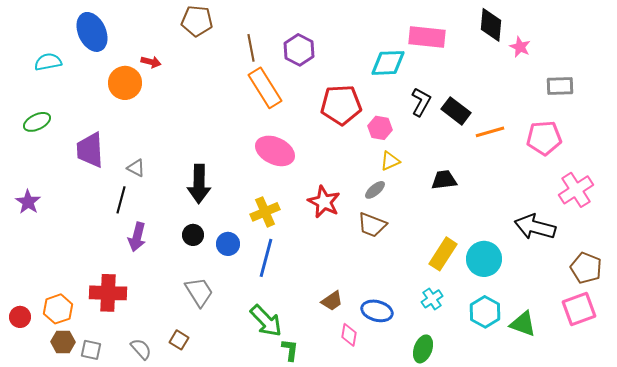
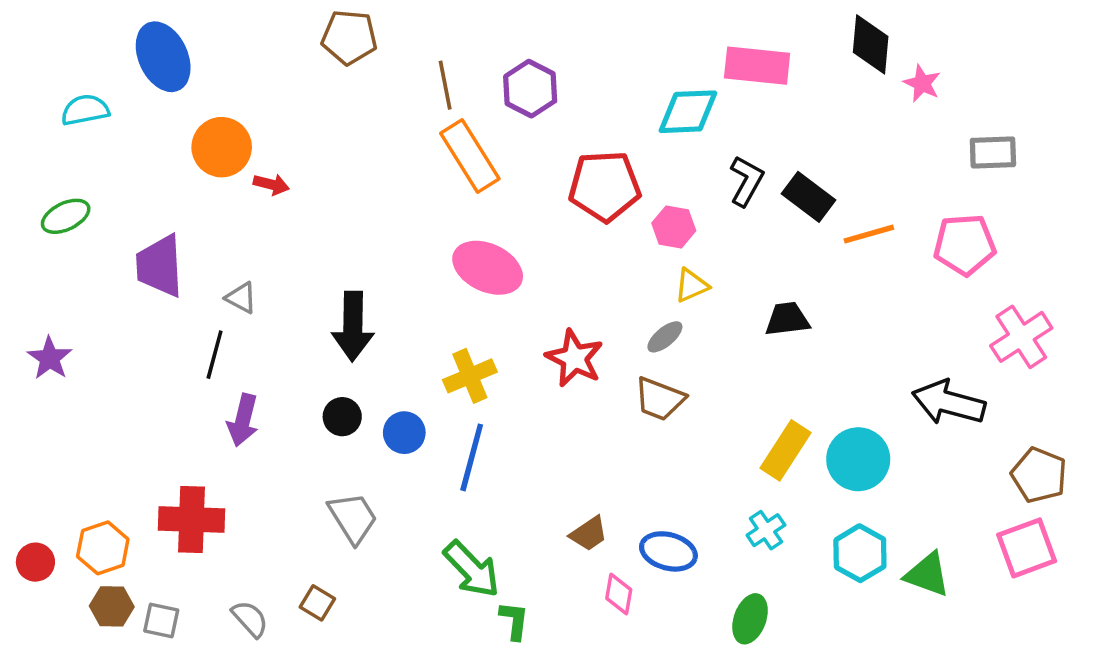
red arrow: (151, 62) -> (271, 184), moved

